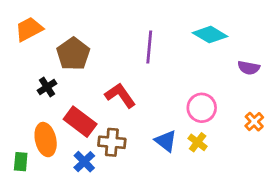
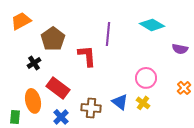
red L-shape: (120, 95) -> (87, 56), moved, turned 30
brown cross: (112, 142) -> (91, 108), moved

